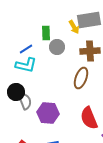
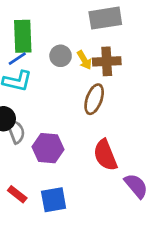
yellow arrow: (74, 27) -> (84, 60), moved
green rectangle: (46, 33) -> (23, 36), moved, size x1.6

